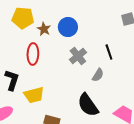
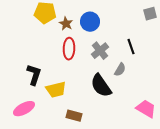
red ellipse: (33, 54) -> (69, 49), moved
black semicircle: (88, 105) -> (101, 86), moved

